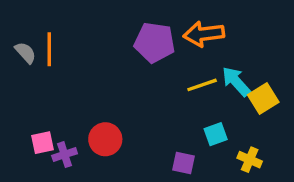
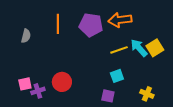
orange line: (49, 49) -> (58, 24), moved
gray semicircle: (25, 53) -> (26, 36), moved, turned 56
yellow square: (263, 98) -> (155, 48), moved
cyan square: (216, 134) -> (117, 76), moved

